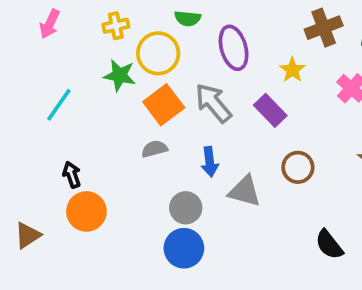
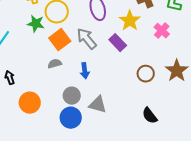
yellow star: (292, 70) -> (130, 21), size x1.5
brown circle: (298, 167) -> (146, 74), moved
gray triangle: (245, 191) -> (98, 105), moved
orange circle: (86, 211) -> (30, 103), moved

